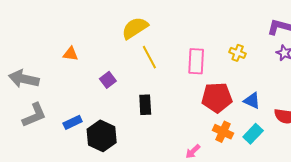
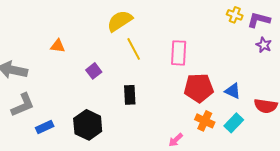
yellow cross: (238, 53) -> (235, 15), moved
blue rectangle: (73, 122) -> (45, 127), moved

